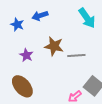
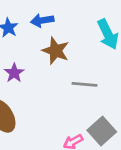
brown star: (54, 46) -> (56, 51), moved

